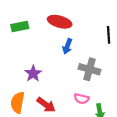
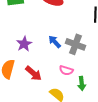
blue arrow: (67, 46) -> (55, 42), moved, turned 112

